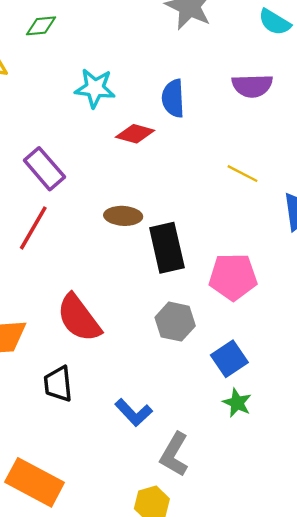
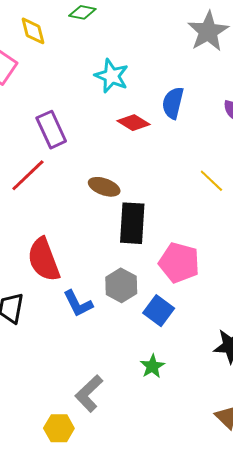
blue square: (229, 359) -> (159, 311), moved, turned -36
blue L-shape: (134, 412) -> (78, 304), moved

